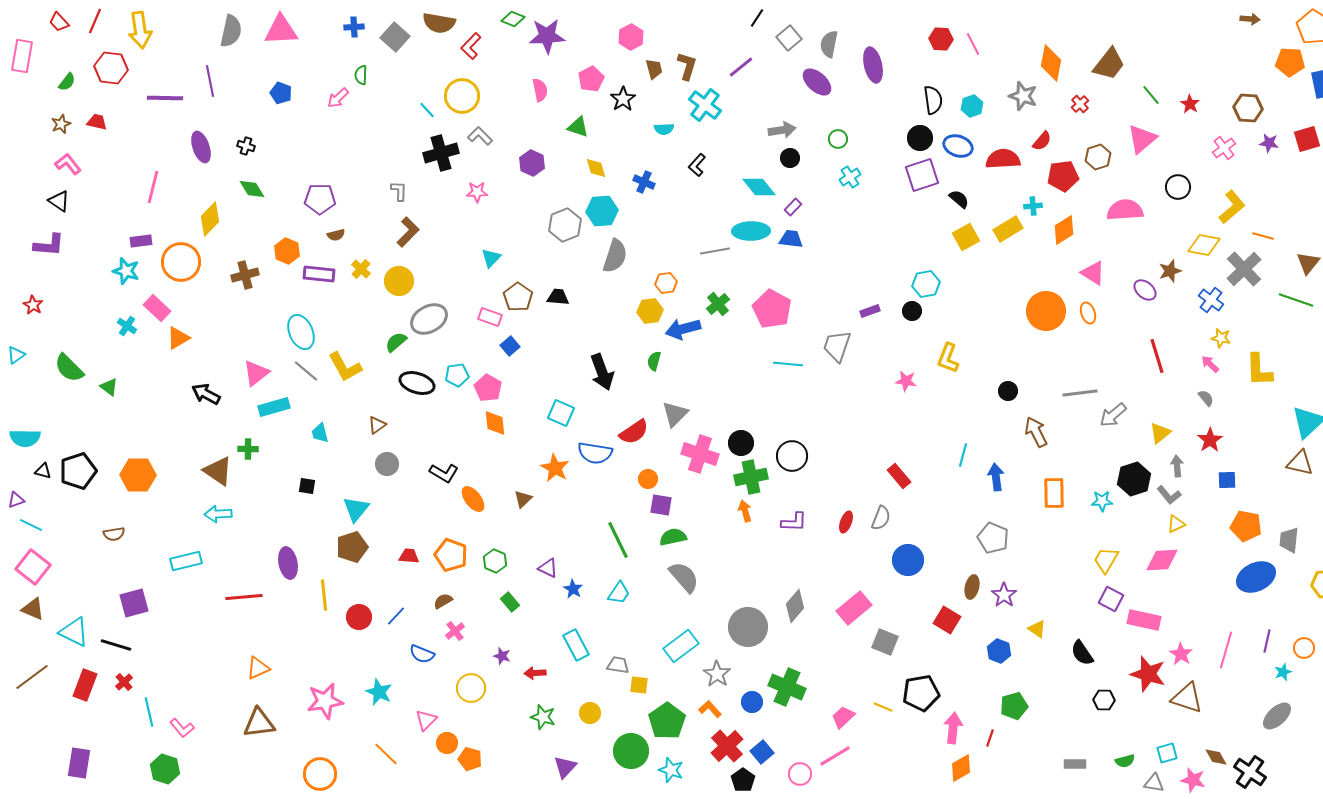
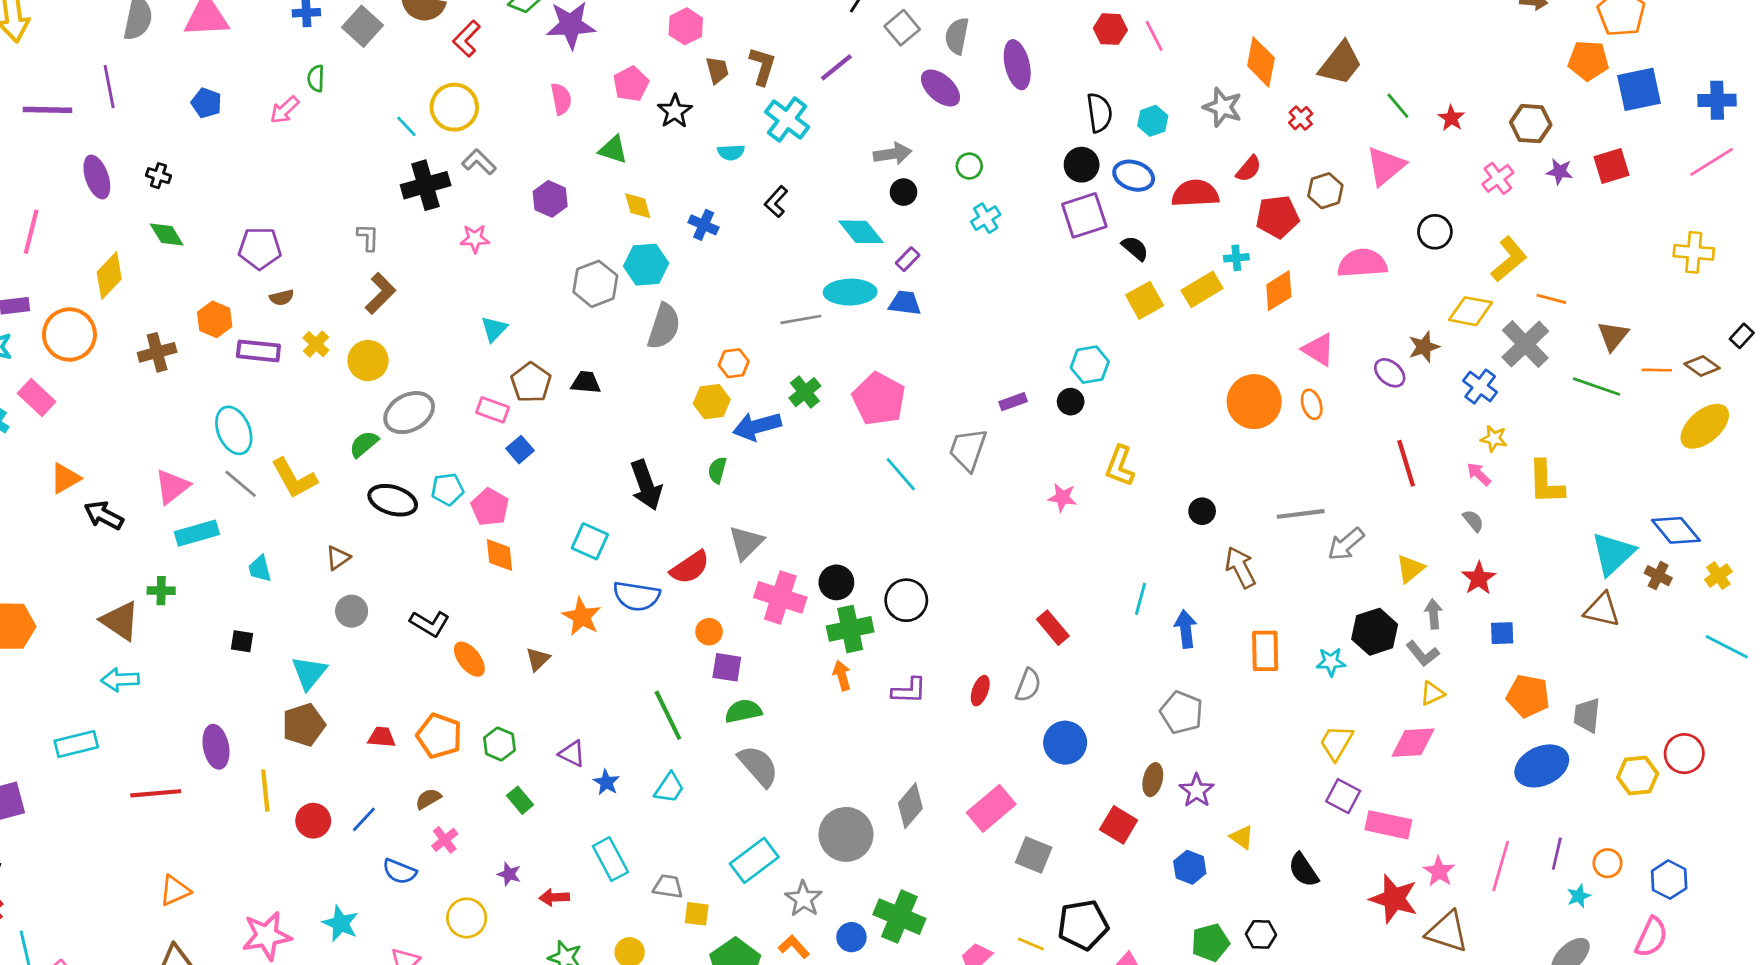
orange triangle: (178, 338) -> (65, 478), moved
cyan line: (788, 364) -> (901, 474), turned 44
black hexagon: (1104, 700) -> (1261, 934), moved

